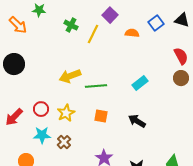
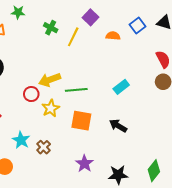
red circle: (41, 109) -> (31, 94), moved
yellow star: (66, 113) -> (51, 108), moved
orange square: (101, 116) -> (81, 121), size x1.5
cyan star: (42, 135) -> (21, 140), turned 30

